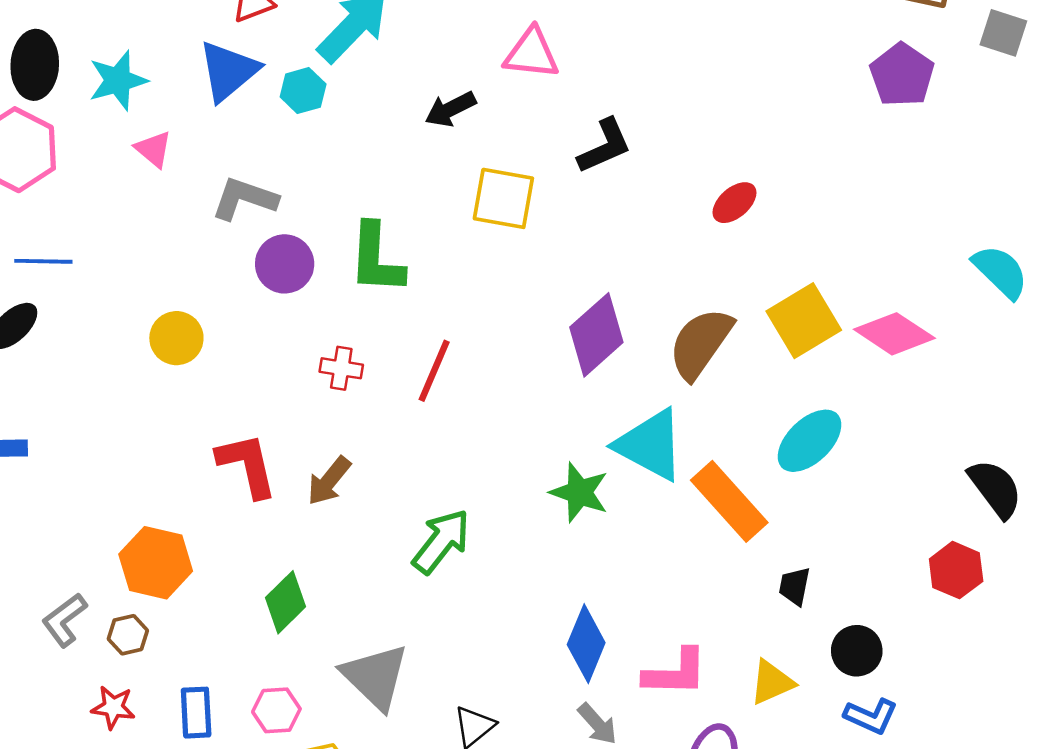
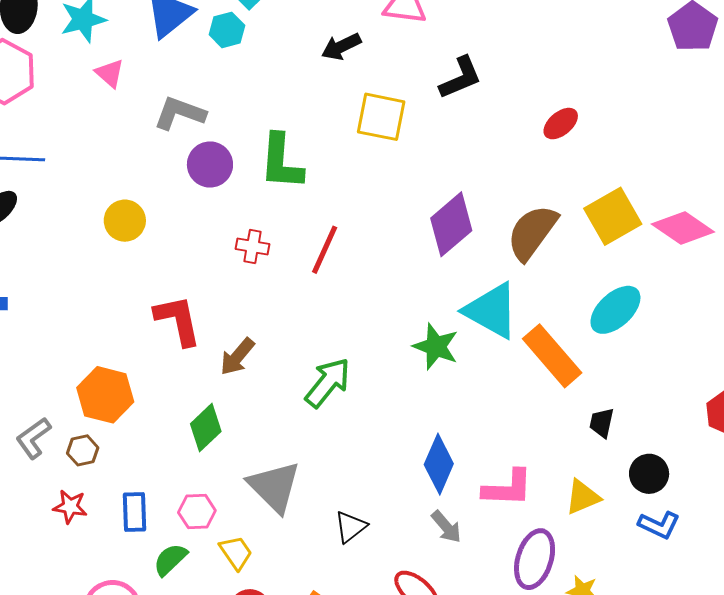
brown arrow: (329, 481) -> (237, 357), moved

